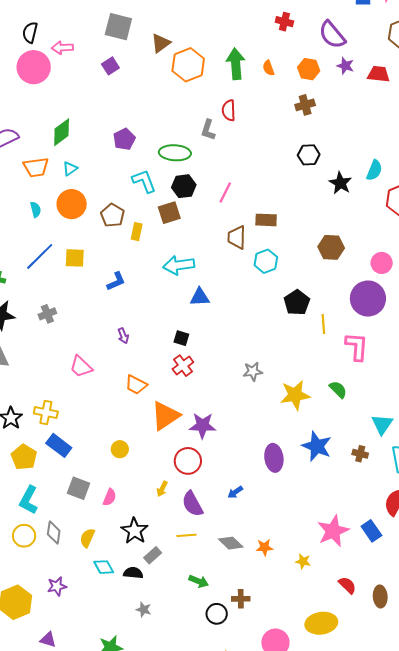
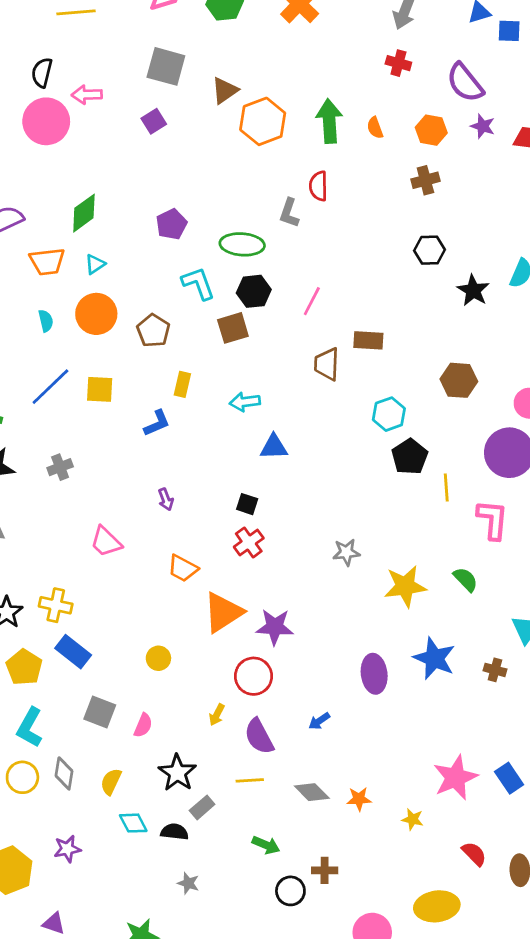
yellow rectangle: (137, 232) -> (182, 384), moved
cyan hexagon: (266, 261) -> (389, 414), moved
cyan arrow: (179, 265) -> (245, 402), size x0.7

